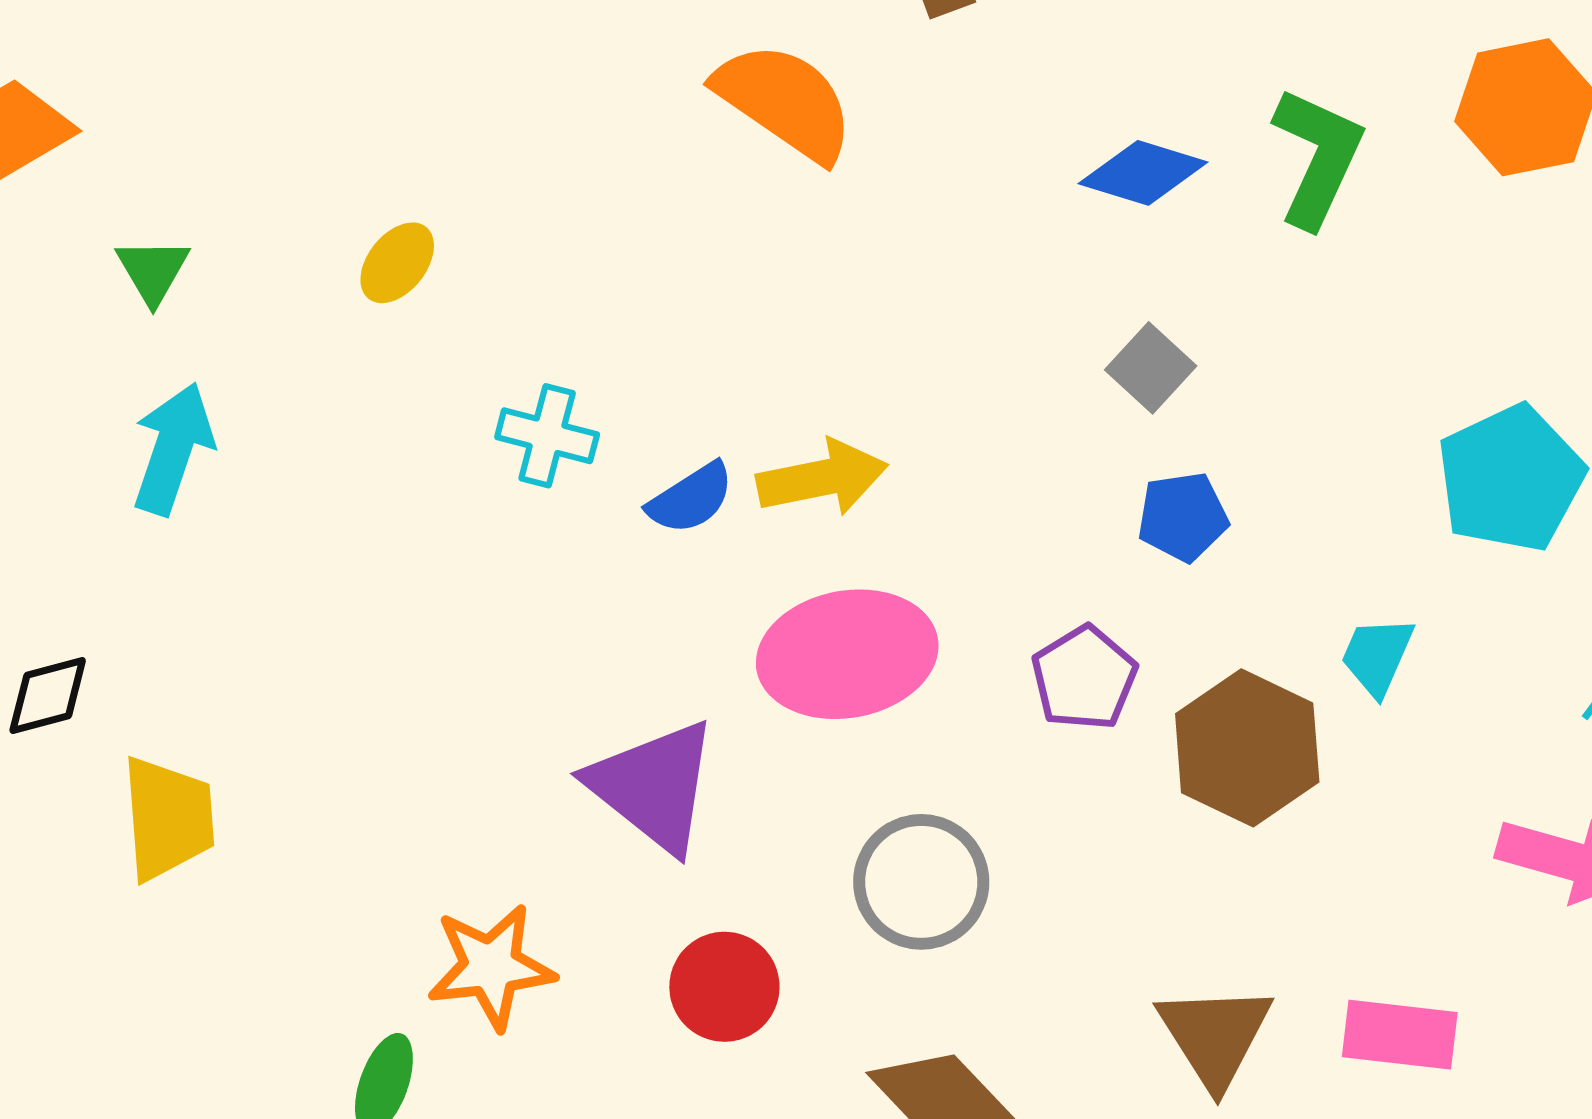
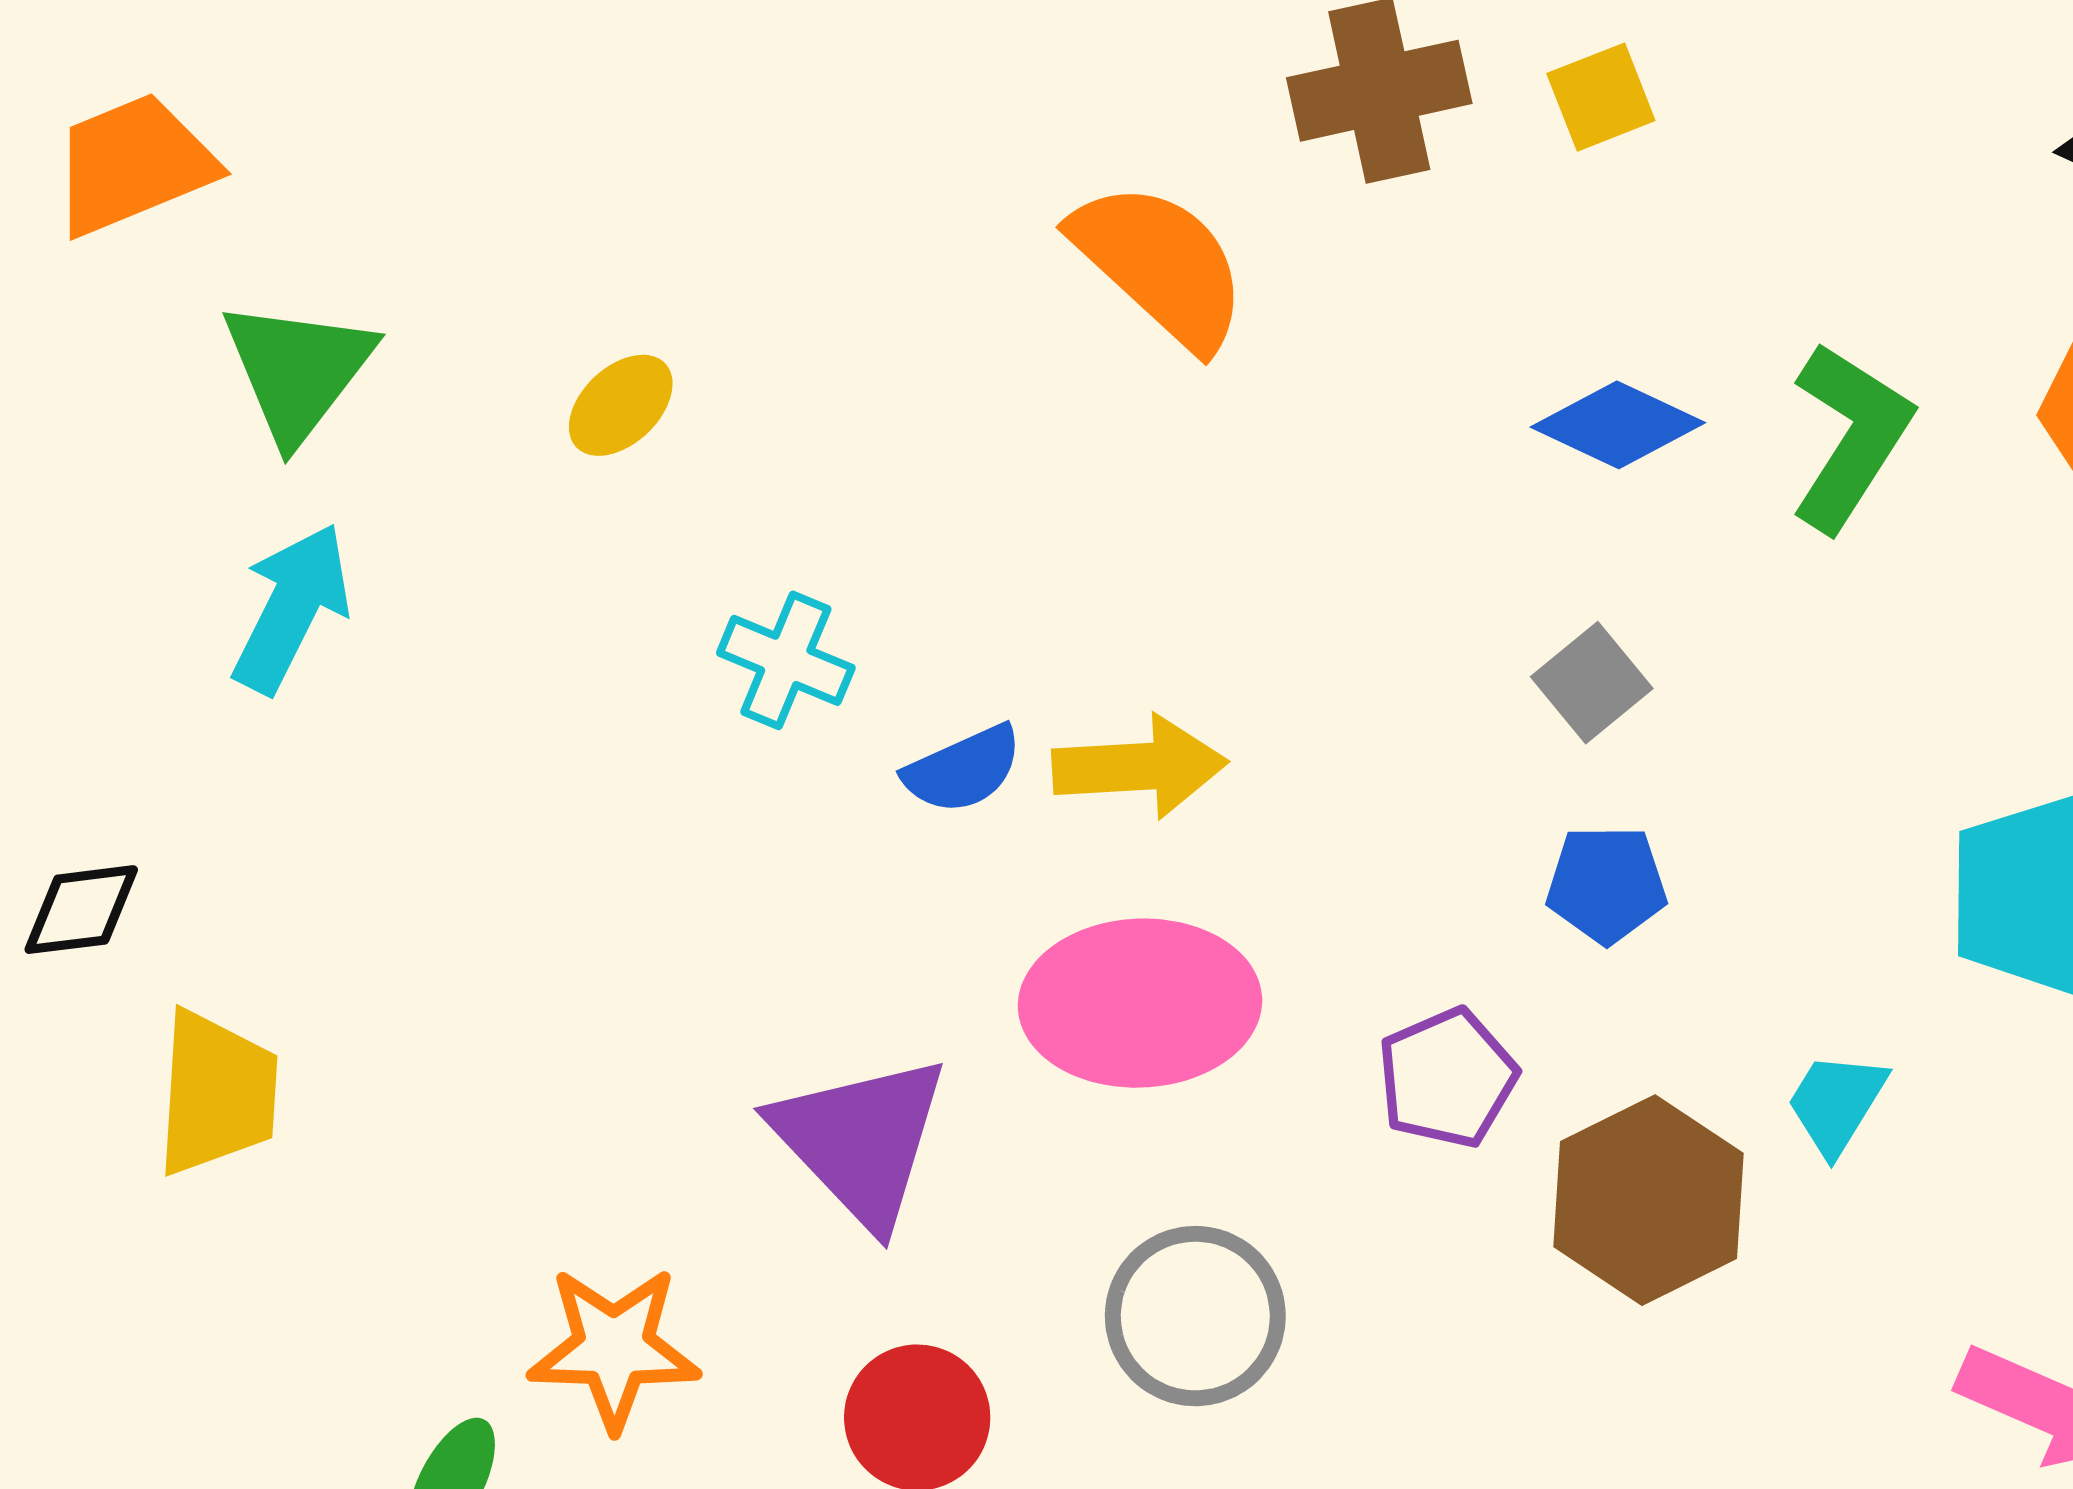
green triangle: (153, 271) -> (298, 370), size x1.6

